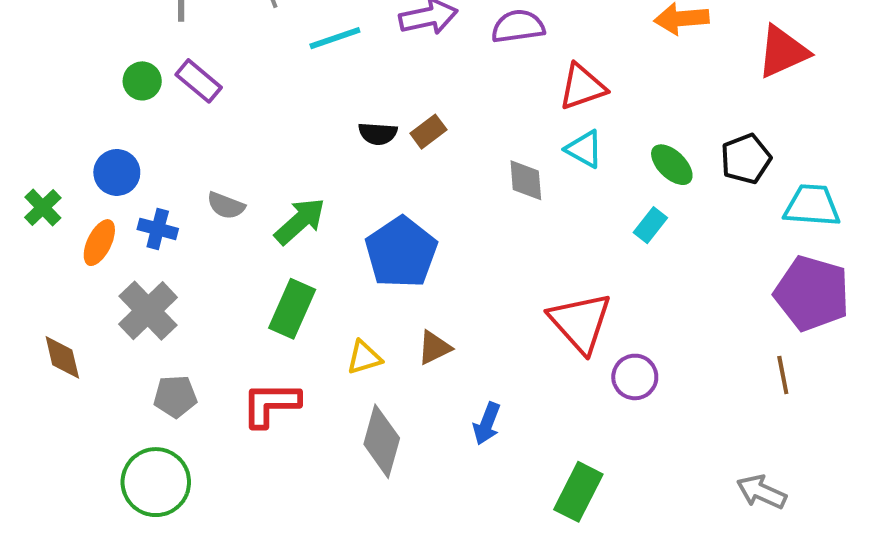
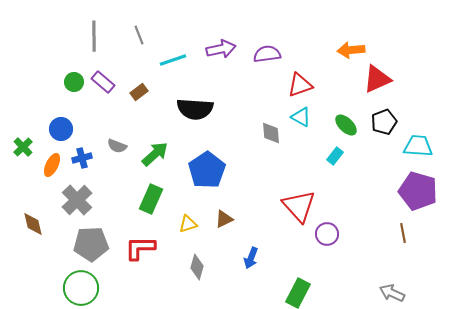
red triangle: (783, 52) -> (377, 79), moved
brown rectangle: (428, 132) -> (139, 92), moved
black semicircle: (378, 134) -> (195, 109), size x1.8
blue cross: (158, 229) -> (82, 158), turned -30
gray pentagon: (175, 396) -> (91, 244), size x1.6
gray diamond: (382, 441) -> (197, 267), size x0.7

